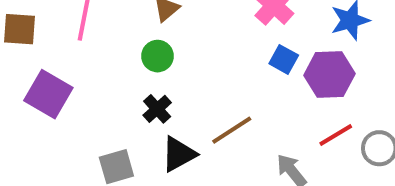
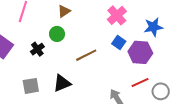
black cross: (157, 109) -> (37, 49), moved
brown line: (232, 130) -> (86, 55), moved

